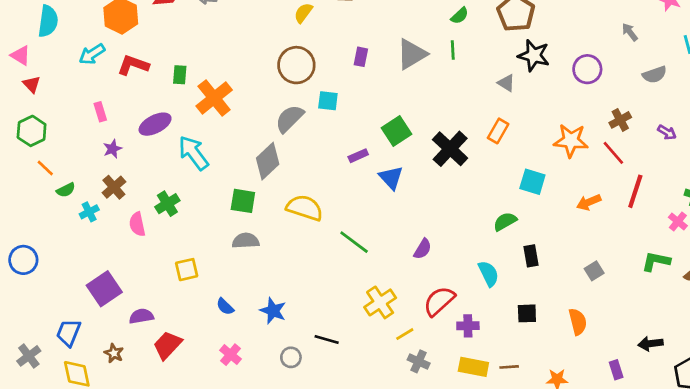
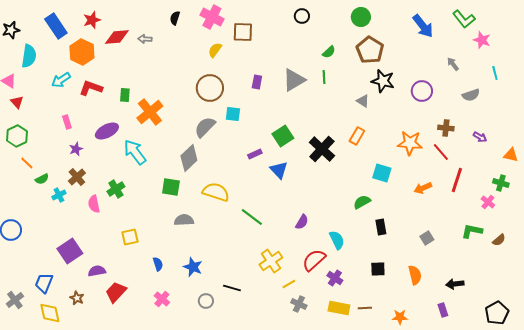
brown cross: (620, 120) -> (446, 128), turned 35
gray semicircle: (246, 241) -> (184, 220), moved
cyan semicircle: (489, 274) -> (337, 240), moved
blue semicircle: (225, 307) -> (158, 264), turned -152
purple cross: (468, 326) -> (335, 278), turned 35
black arrow: (650, 344) -> (455, 284), moved

